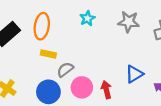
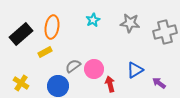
yellow rectangle: (48, 54) -> (45, 52), moved, turned -40
pink circle: (82, 87) -> (94, 69), moved

